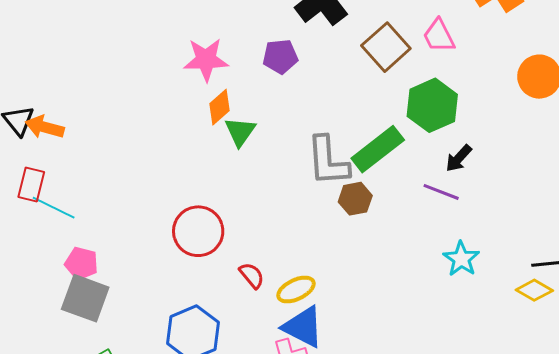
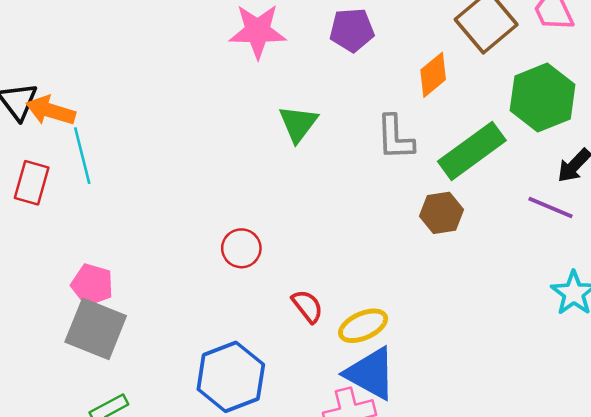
orange diamond: (220, 107) -> (433, 75), moved
gray L-shape: (328, 161) -> (395, 138), moved, size x0.7
cyan line: (54, 208) -> (82, 156), moved, turned 48
red circle: (198, 231) -> (241, 248), size x0.6

